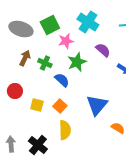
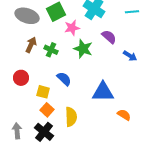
green star: (77, 62) -> (83, 49), turned -30
blue semicircle: (62, 80) -> (64, 79), moved
blue triangle: (97, 105) -> (103, 92), turned 50
orange square: (60, 106) -> (47, 110), moved

